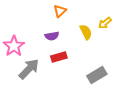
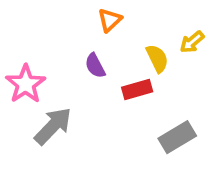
purple semicircle: (52, 36) -> (95, 66), turned 72
red rectangle: (59, 57) -> (137, 90), moved

